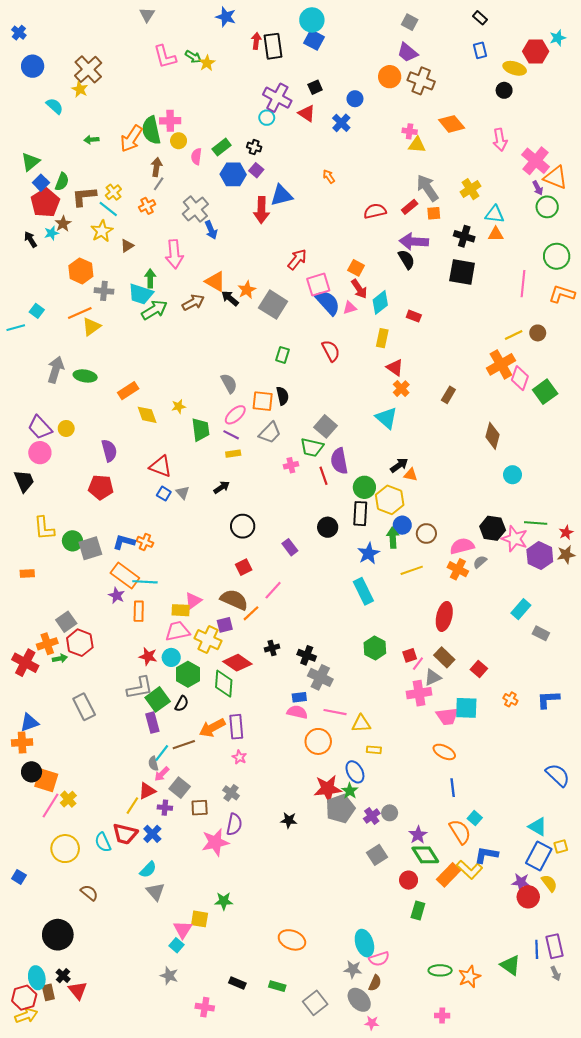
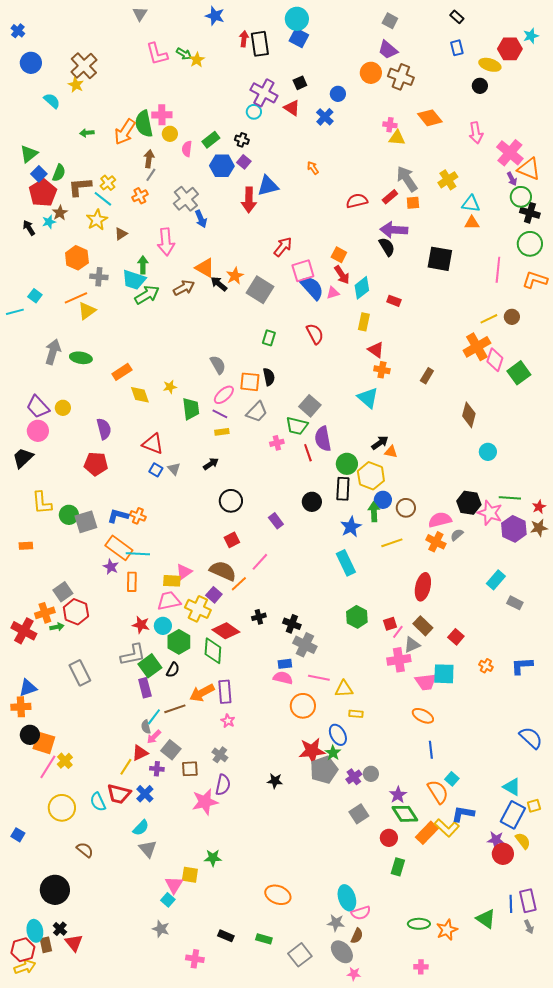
black cross: (464, 236) -> (530, 213), moved
orange cross: (401, 389) -> (382, 370), turned -35
black trapezoid: (24, 481) -> (23, 458), turned -110
purple square: (225, 625) -> (214, 595), turned -35

